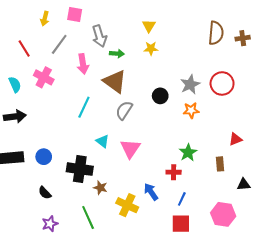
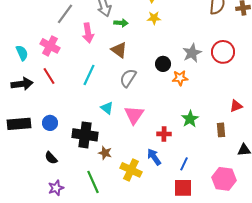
red line: (24, 48) -> (49, 76), moved
brown triangle: (115, 81) -> (119, 50), size x0.7
orange star: (191, 110) -> (180, 78), moved
red cross: (174, 172) -> (164, 134), moved

